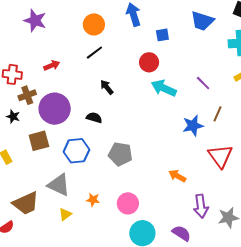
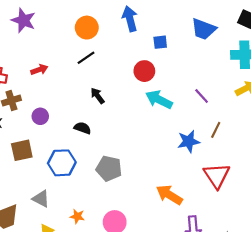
purple circle: (55, 109) -> (40, 116), size x0.5
orange arrow: (177, 176) -> (169, 195), size x1.4
gray triangle: (59, 185) -> (41, 199), size x0.7

